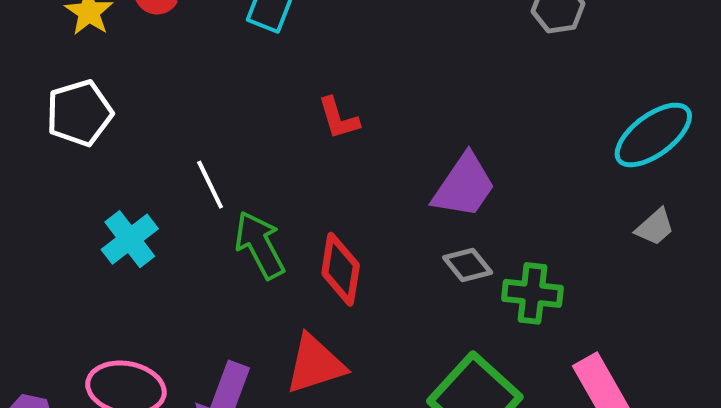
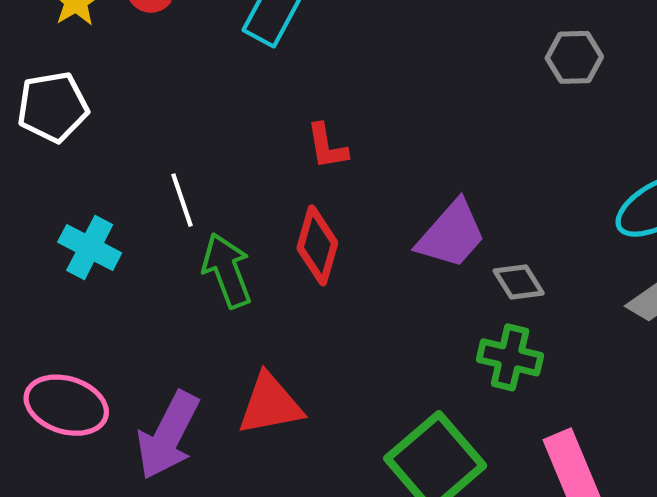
cyan cross: (130, 239) -> (90, 247), turned -32
gray diamond: (468, 265) -> (519, 282), moved
red diamond: (341, 269) -> (317, 245), moved

